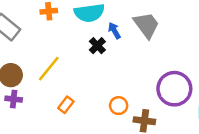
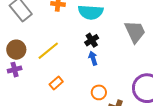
blue arrow: (114, 31) -> (93, 58), moved
purple cross: (14, 99) -> (15, 70), turned -32

